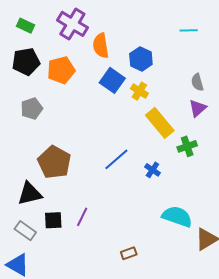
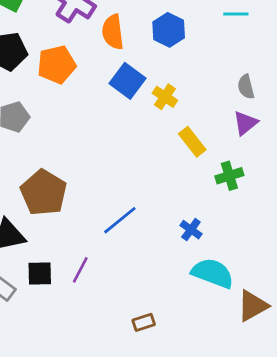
blue hexagon: (141, 59) -> (169, 30), moved
yellow rectangle: (160, 123) -> (192, 142), size x0.7
blue line: (116, 159) -> (120, 220), moved
blue cross: (152, 170) -> (191, 230), moved

